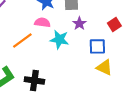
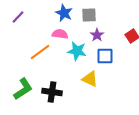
blue square: (97, 46) -> (105, 56), moved
yellow triangle: (104, 67) -> (90, 79), moved

